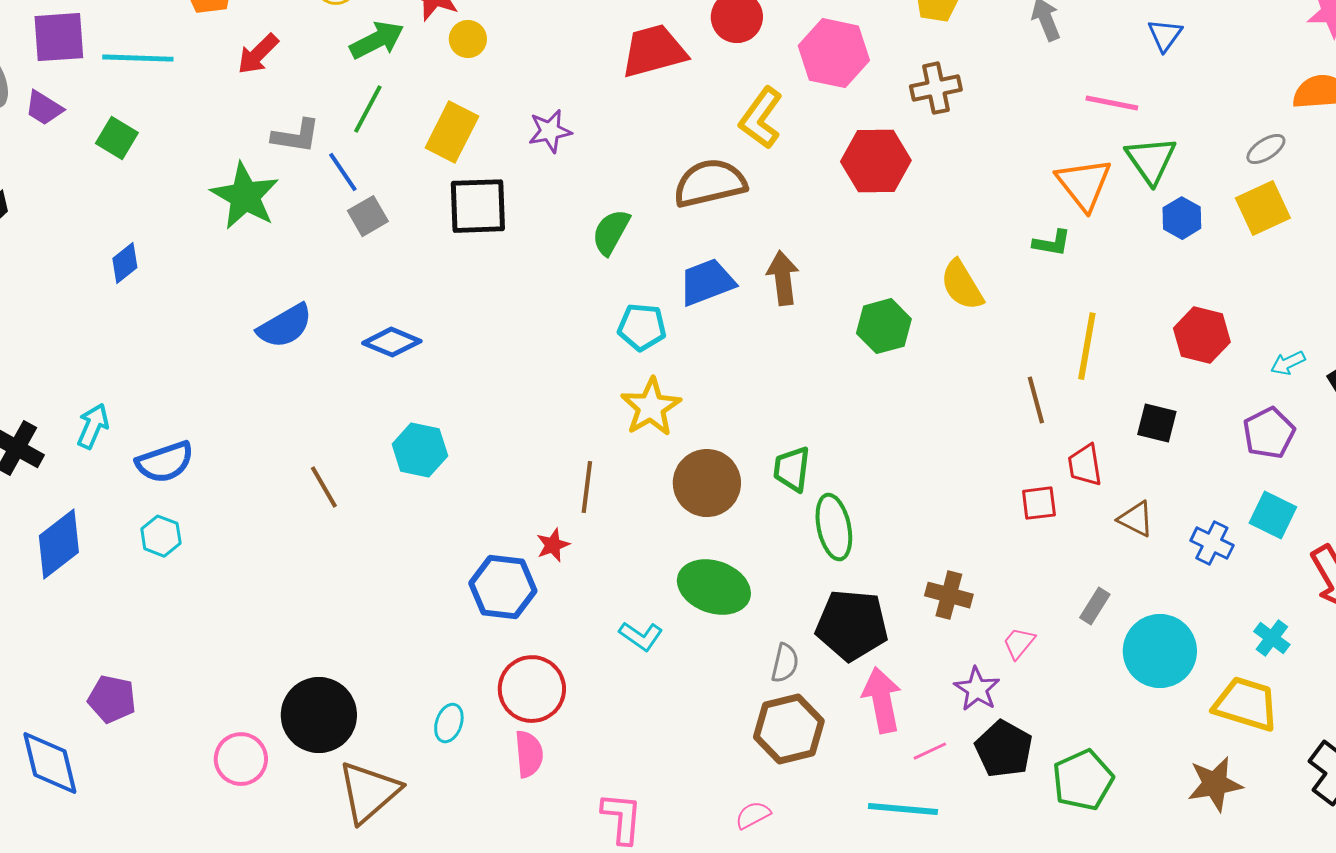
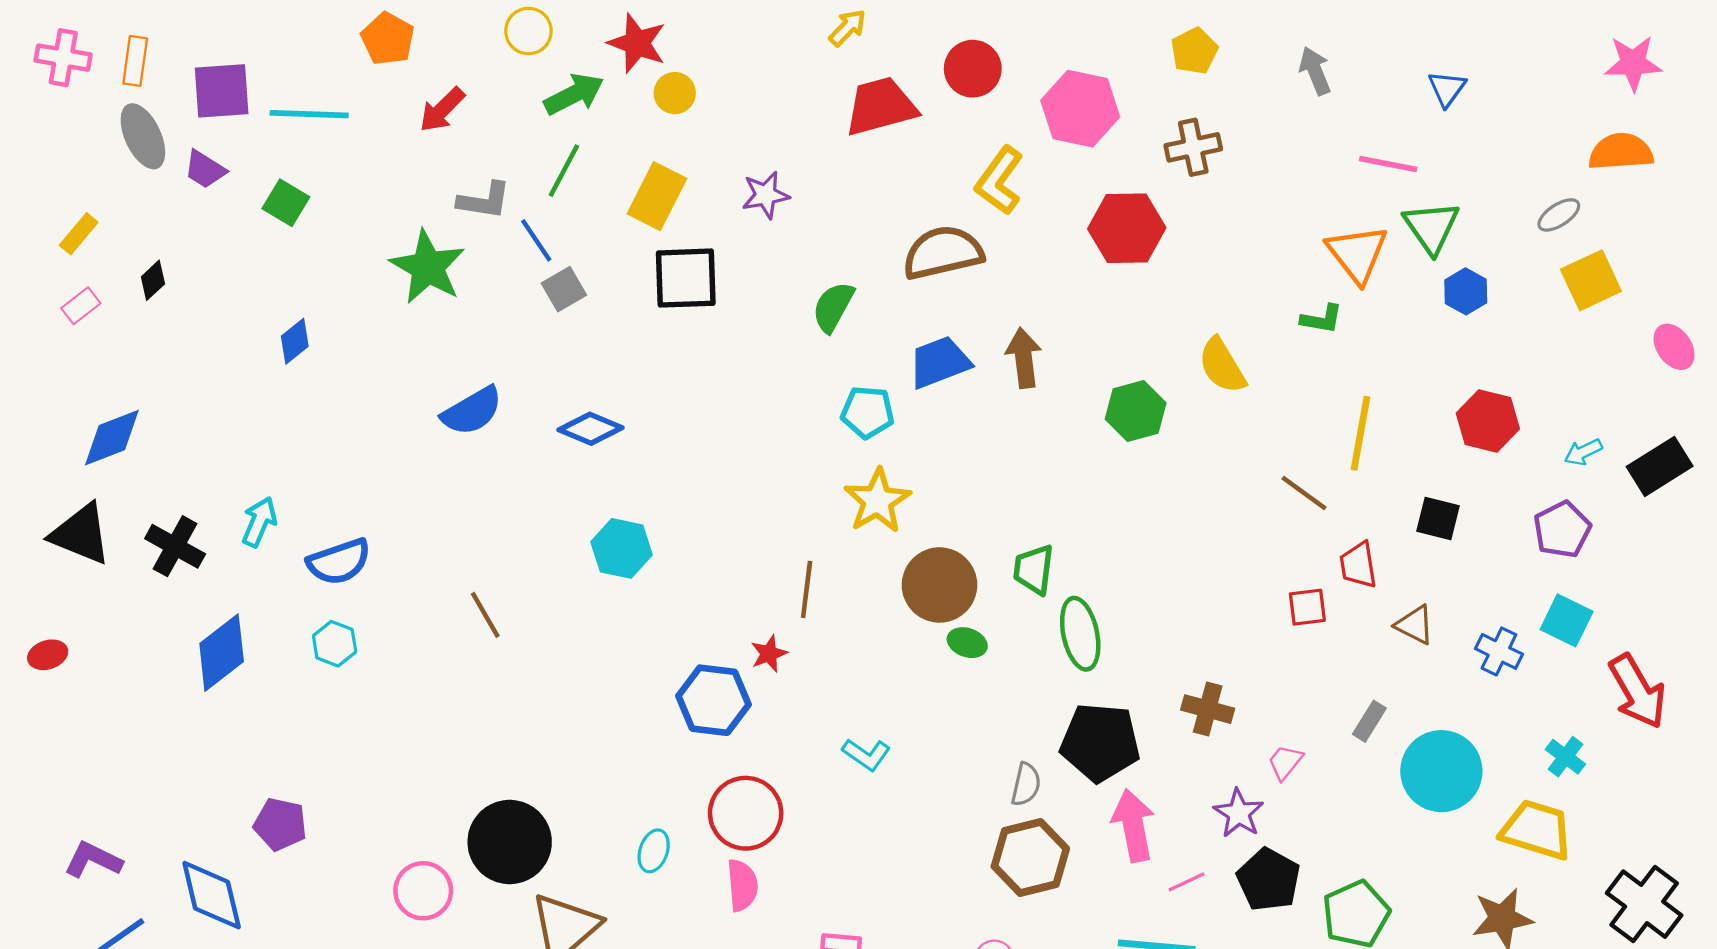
yellow square: (1263, 208) -> (1591, 280), moved
brown line: (1036, 400) -> (1304, 493), turned -39
brown line: (324, 487) -> (485, 615), moved
green ellipse: (714, 587) -> (967, 643), moved, size x0.5

